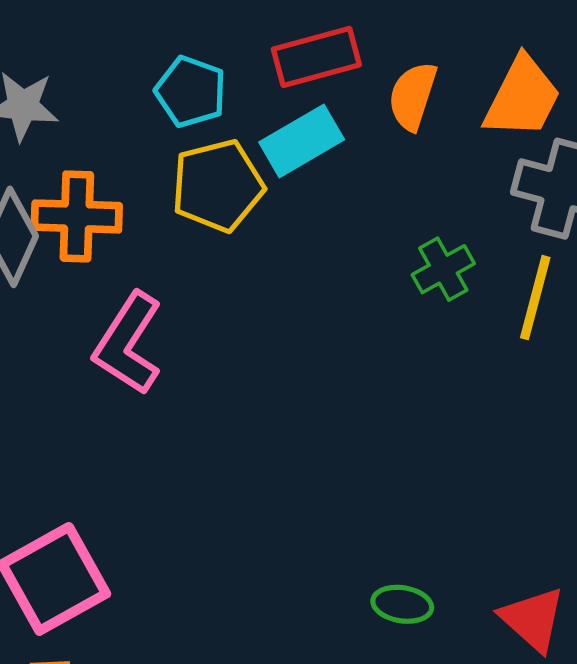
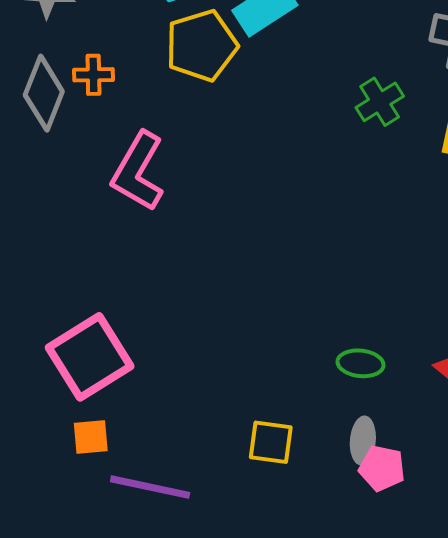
orange cross: (77, 216) -> (93, 75), size x0.6

